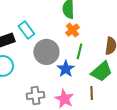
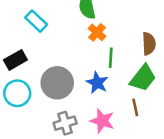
cyan rectangle: (26, 30) -> (36, 21), moved
gray circle: (46, 52) -> (57, 83), moved

